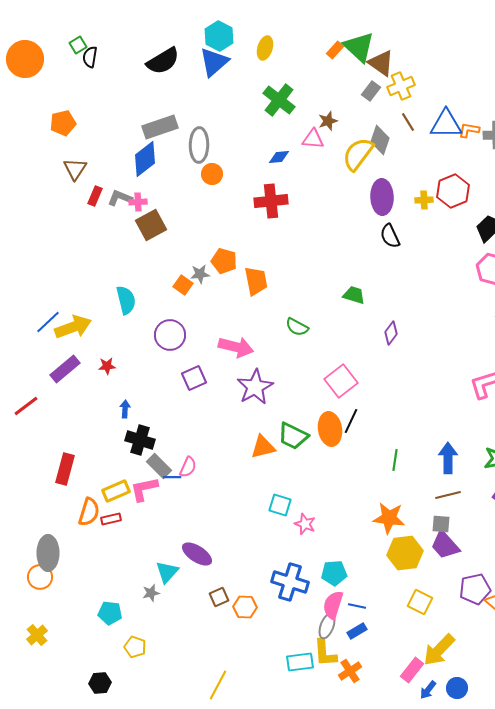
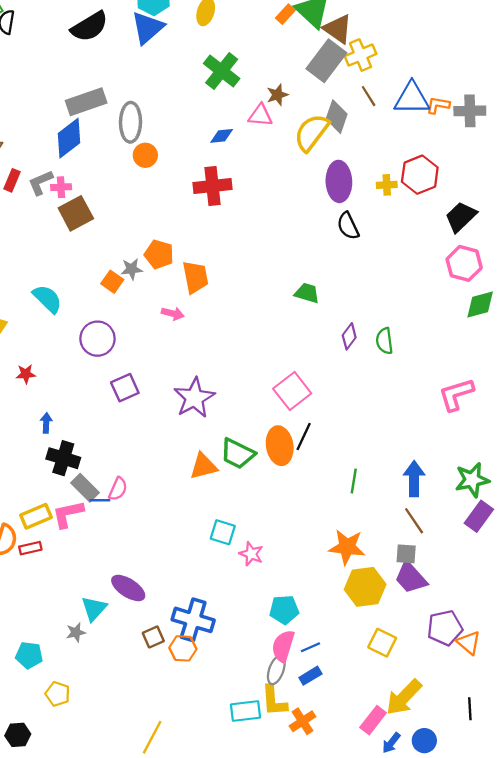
gray rectangle: (371, 91) -> (326, 61), size x1.8
gray L-shape: (120, 198) -> (41, 183), turned -45
cyan semicircle: (126, 300) -> (47, 299), turned -32
green semicircle: (297, 327) -> (384, 341), moved, turned 55
pink arrow: (236, 347) -> (173, 314), moved, size x0.6
brown line: (448, 495) -> (414, 521), turned 70
blue cross: (290, 582) -> (193, 620), moved
blue line: (357, 606) -> (310, 647), turned -36

